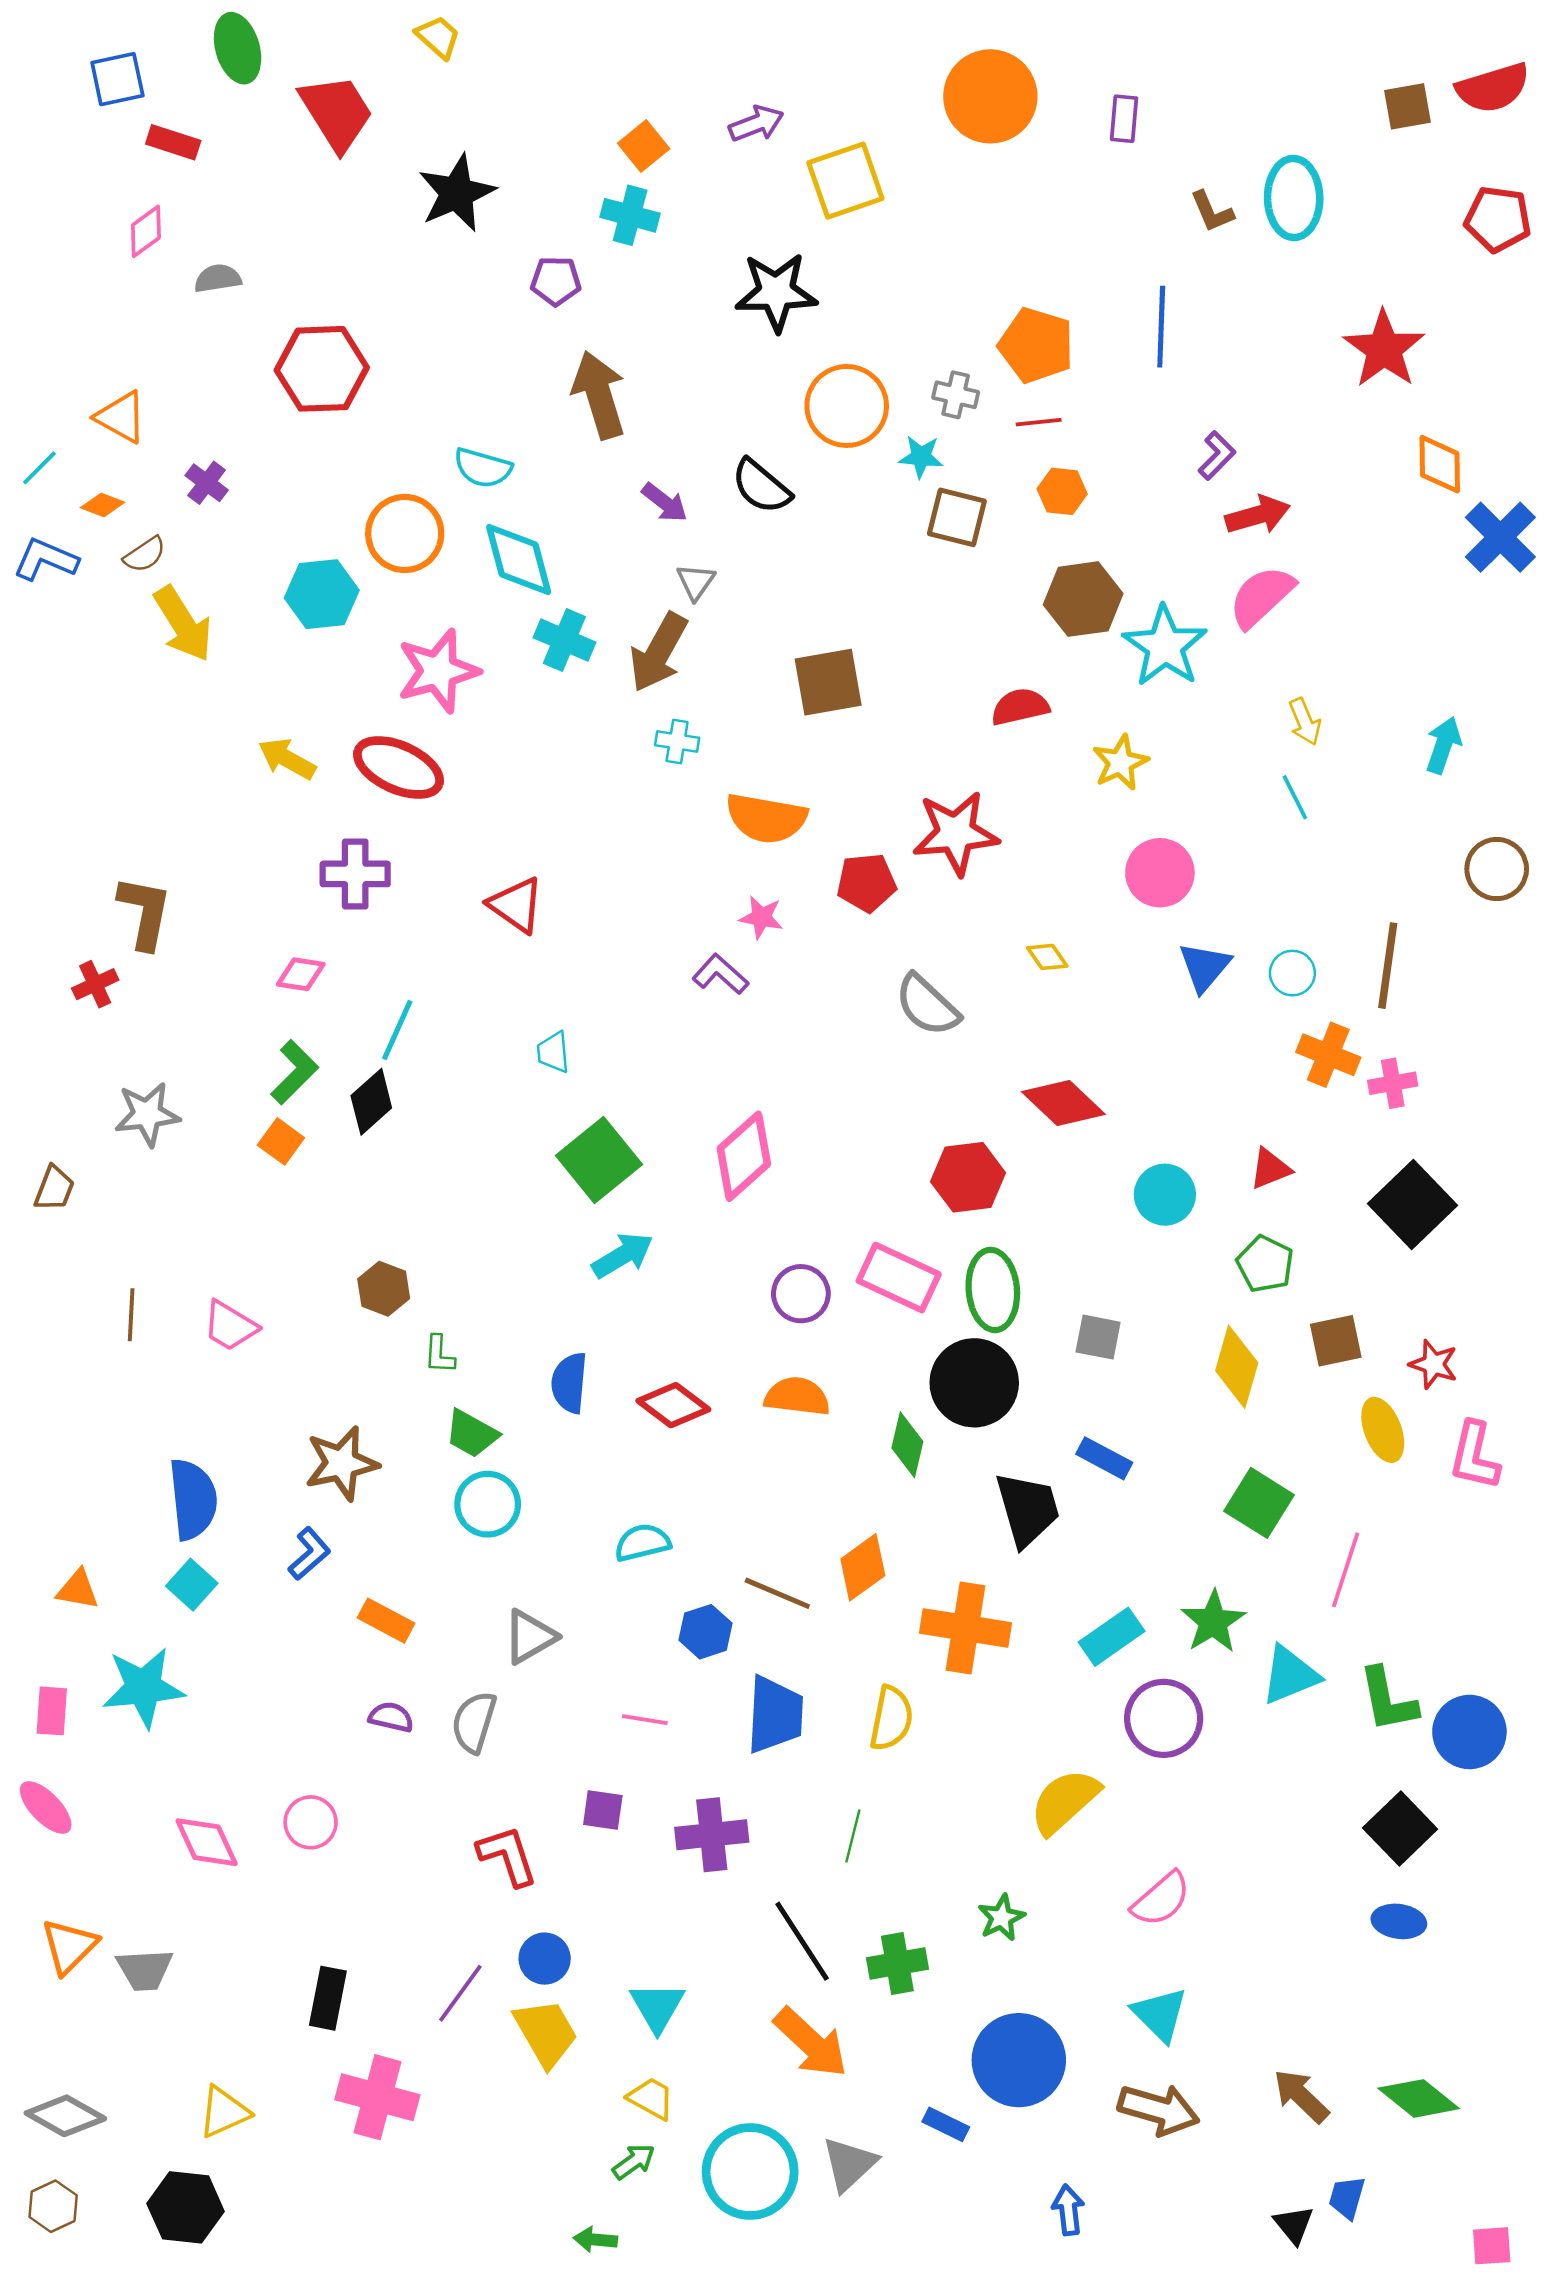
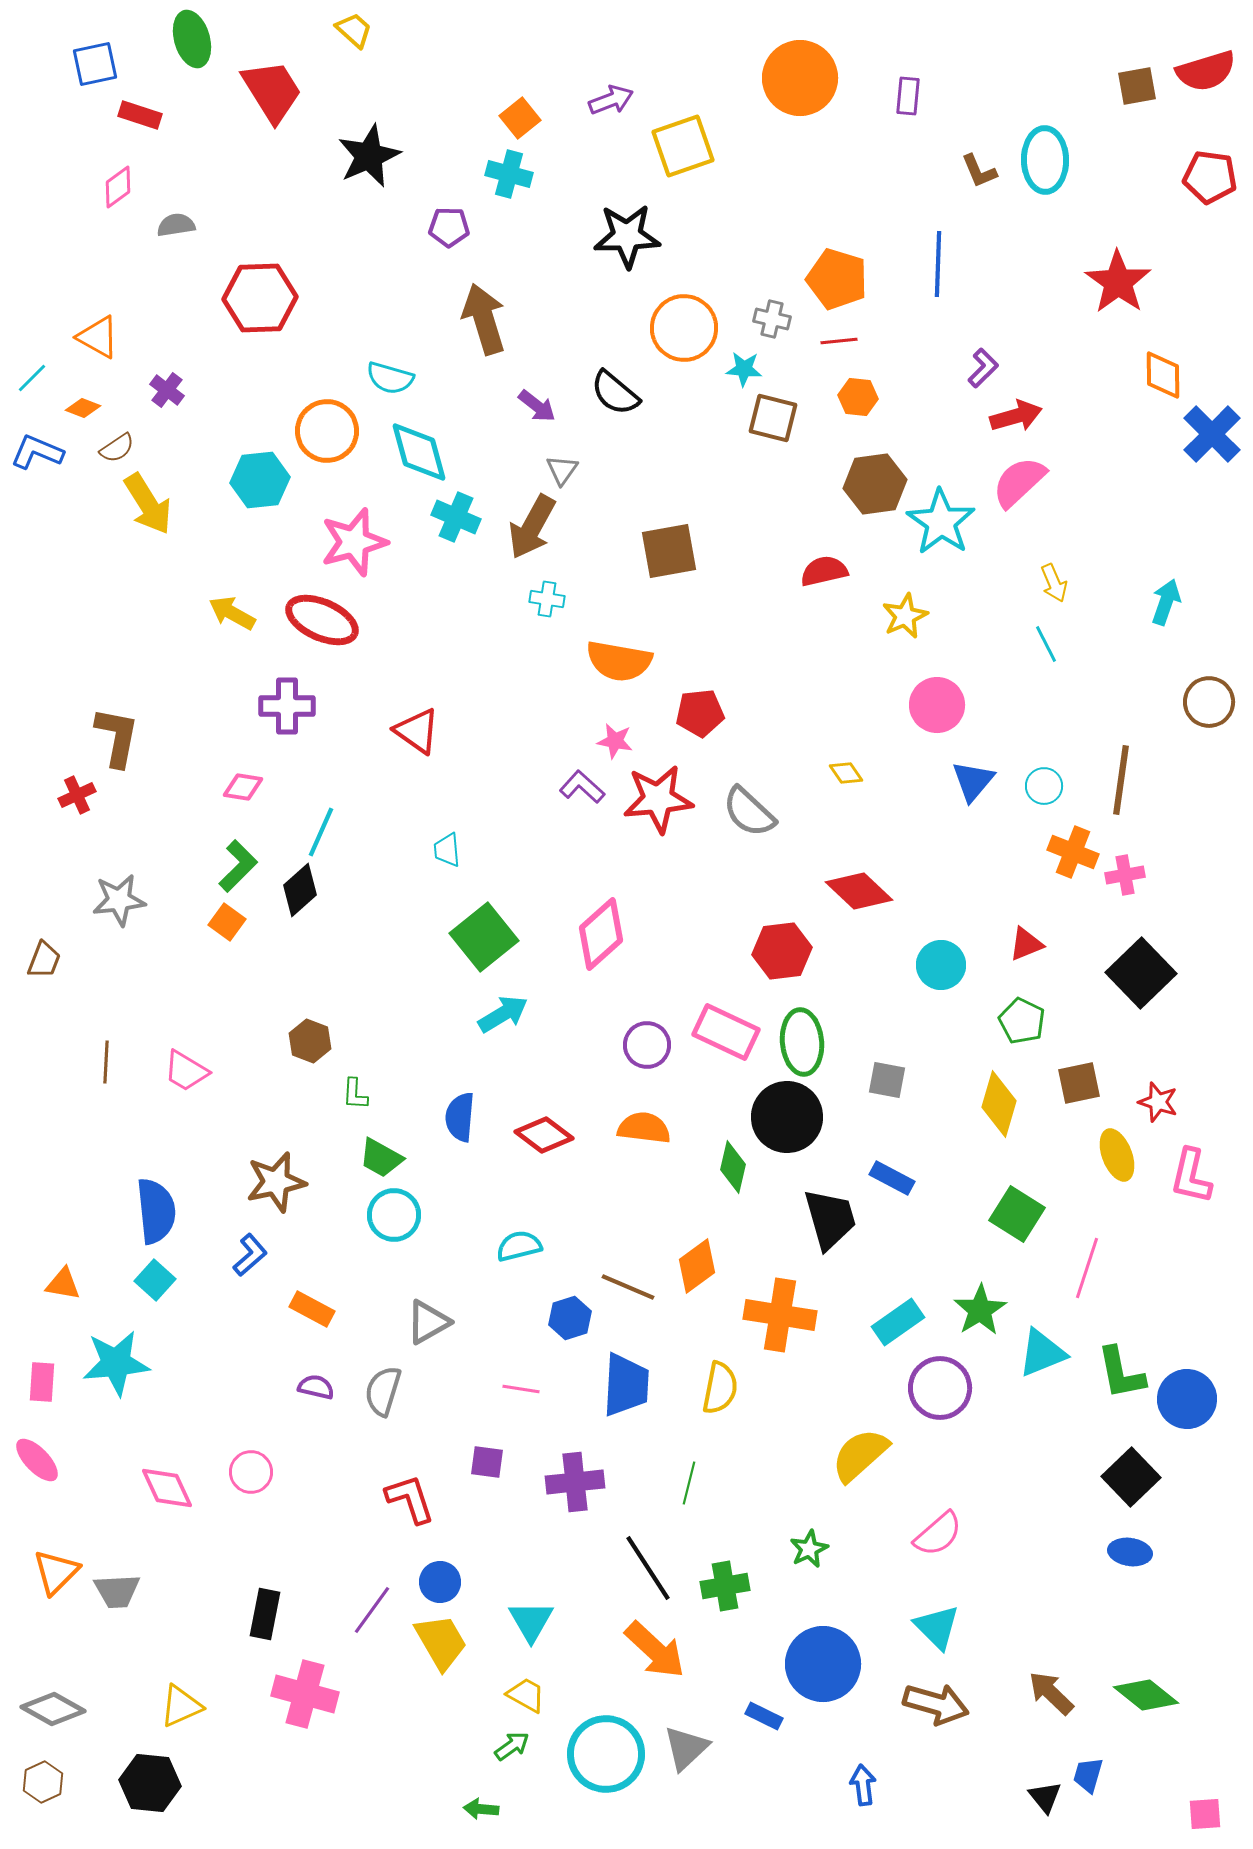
red star: (956, 833) -> (658, 799), moved

